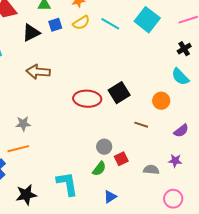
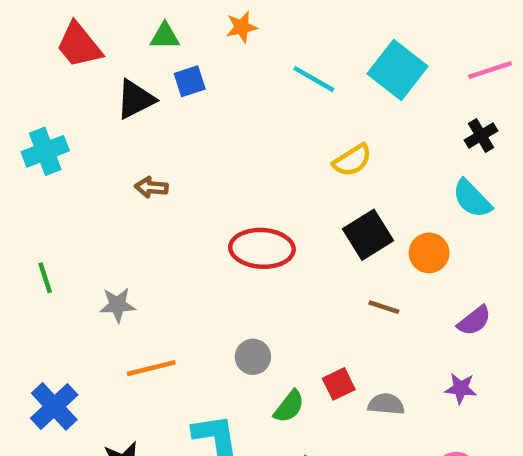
yellow semicircle: (81, 23) -> (352, 160), moved
brown arrow: (38, 72) -> (151, 187), size x0.6
black square: (119, 93) -> (368, 235), moved
gray circle: (104, 147) -> (253, 357), moved
orange line: (18, 149) -> (151, 368), moved
gray semicircle: (151, 170) -> (386, 404), moved

